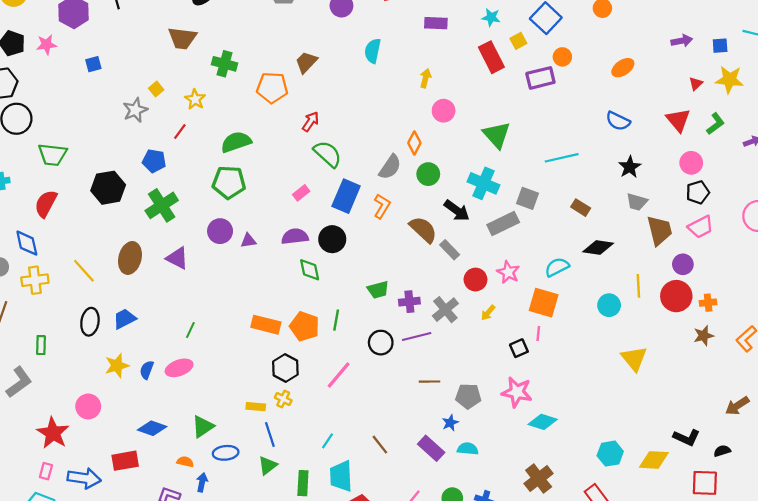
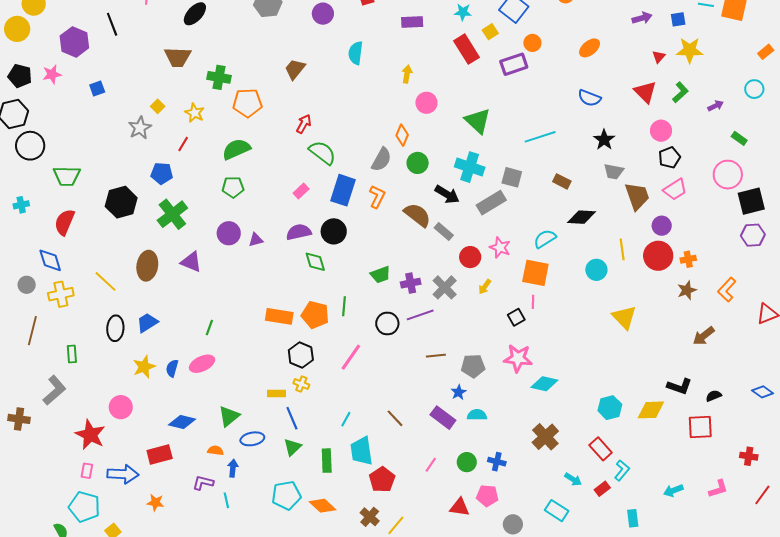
orange pentagon: (272, 88) -> (247, 103), moved
green pentagon: (229, 182) -> (233, 187), size x0.7
brown arrow: (737, 406) -> (704, 336), moved

